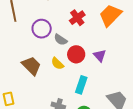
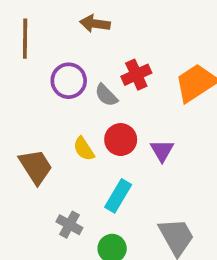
gray semicircle: (61, 40) -> (106, 95), moved
brown trapezoid: (31, 66) -> (36, 167), moved

